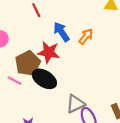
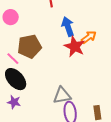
red star: (49, 52) -> (75, 47), moved
black ellipse: (44, 79) -> (16, 79), moved

